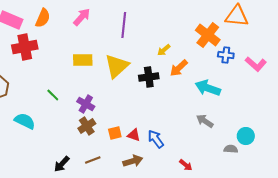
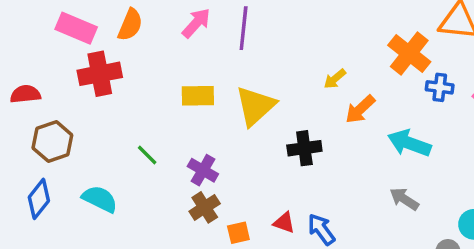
purple line: (124, 25) -> (244, 28), moved
black cross: (149, 77) -> (304, 148), moved
orange square: (115, 133) -> (238, 233), moved

